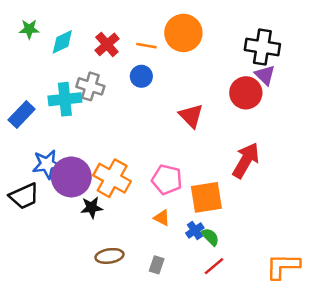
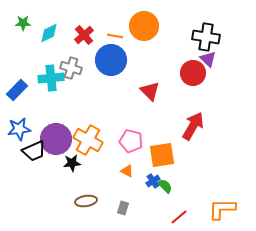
blue circle: (141, 76) -> (111, 60), size x1.8
blue star: (47, 164) -> (19, 129), moved
black trapezoid: (24, 196) -> (34, 151), moved
red line: (214, 266) -> (179, 217), moved

